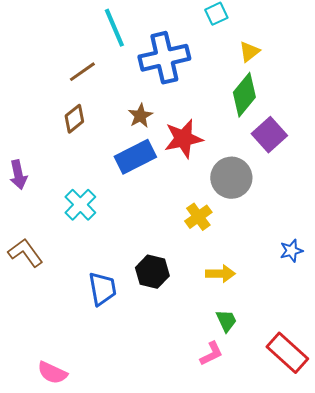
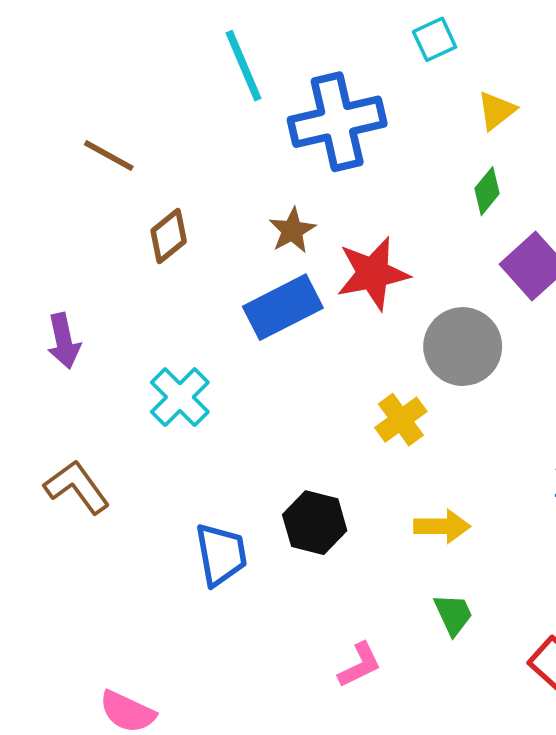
brown line: (82, 72) -> (109, 155), moved, turned 64
green diamond: (244, 95) -> (487, 191), size x0.6
pink L-shape: (211, 354) -> (360, 665), moved

